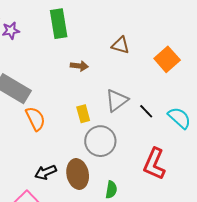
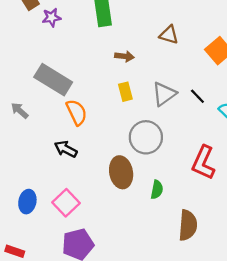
black line: (146, 111) -> (197, 96), moved
yellow rectangle: (83, 114) -> (125, 92), moved
black arrow: (46, 172) -> (66, 149), moved, turned 50

